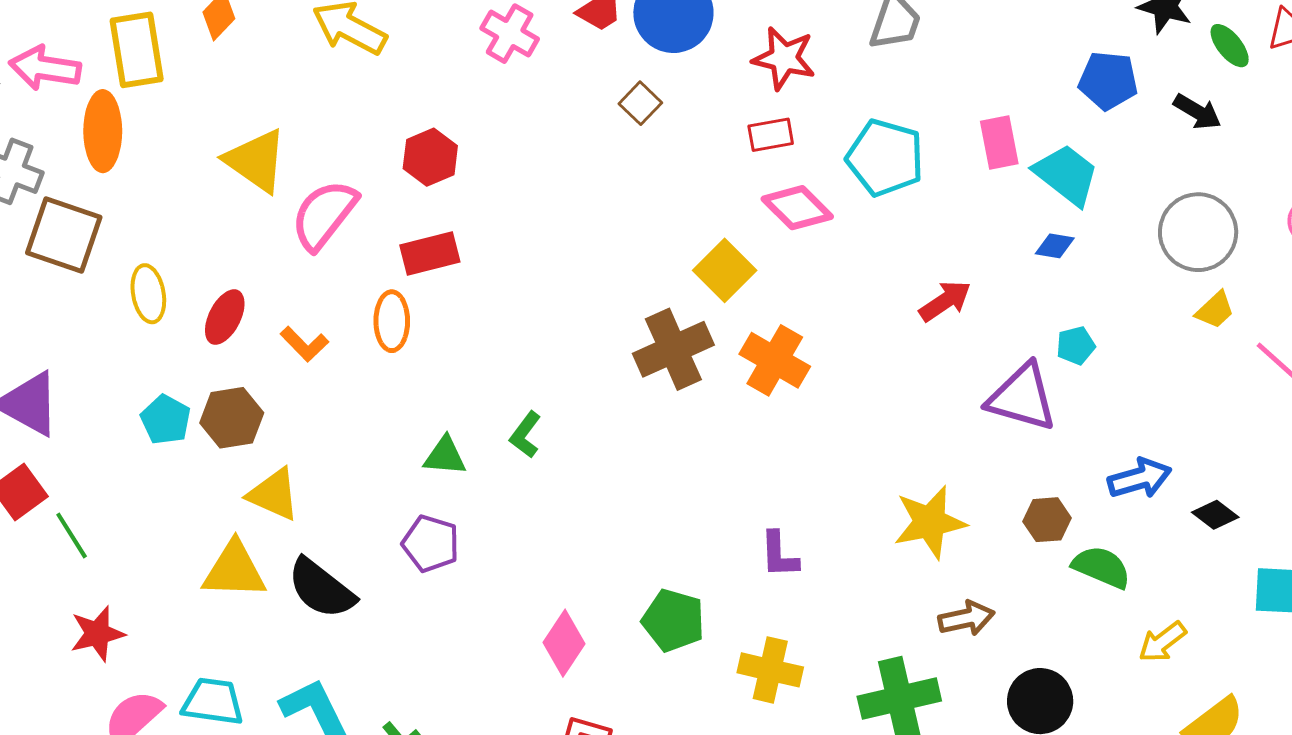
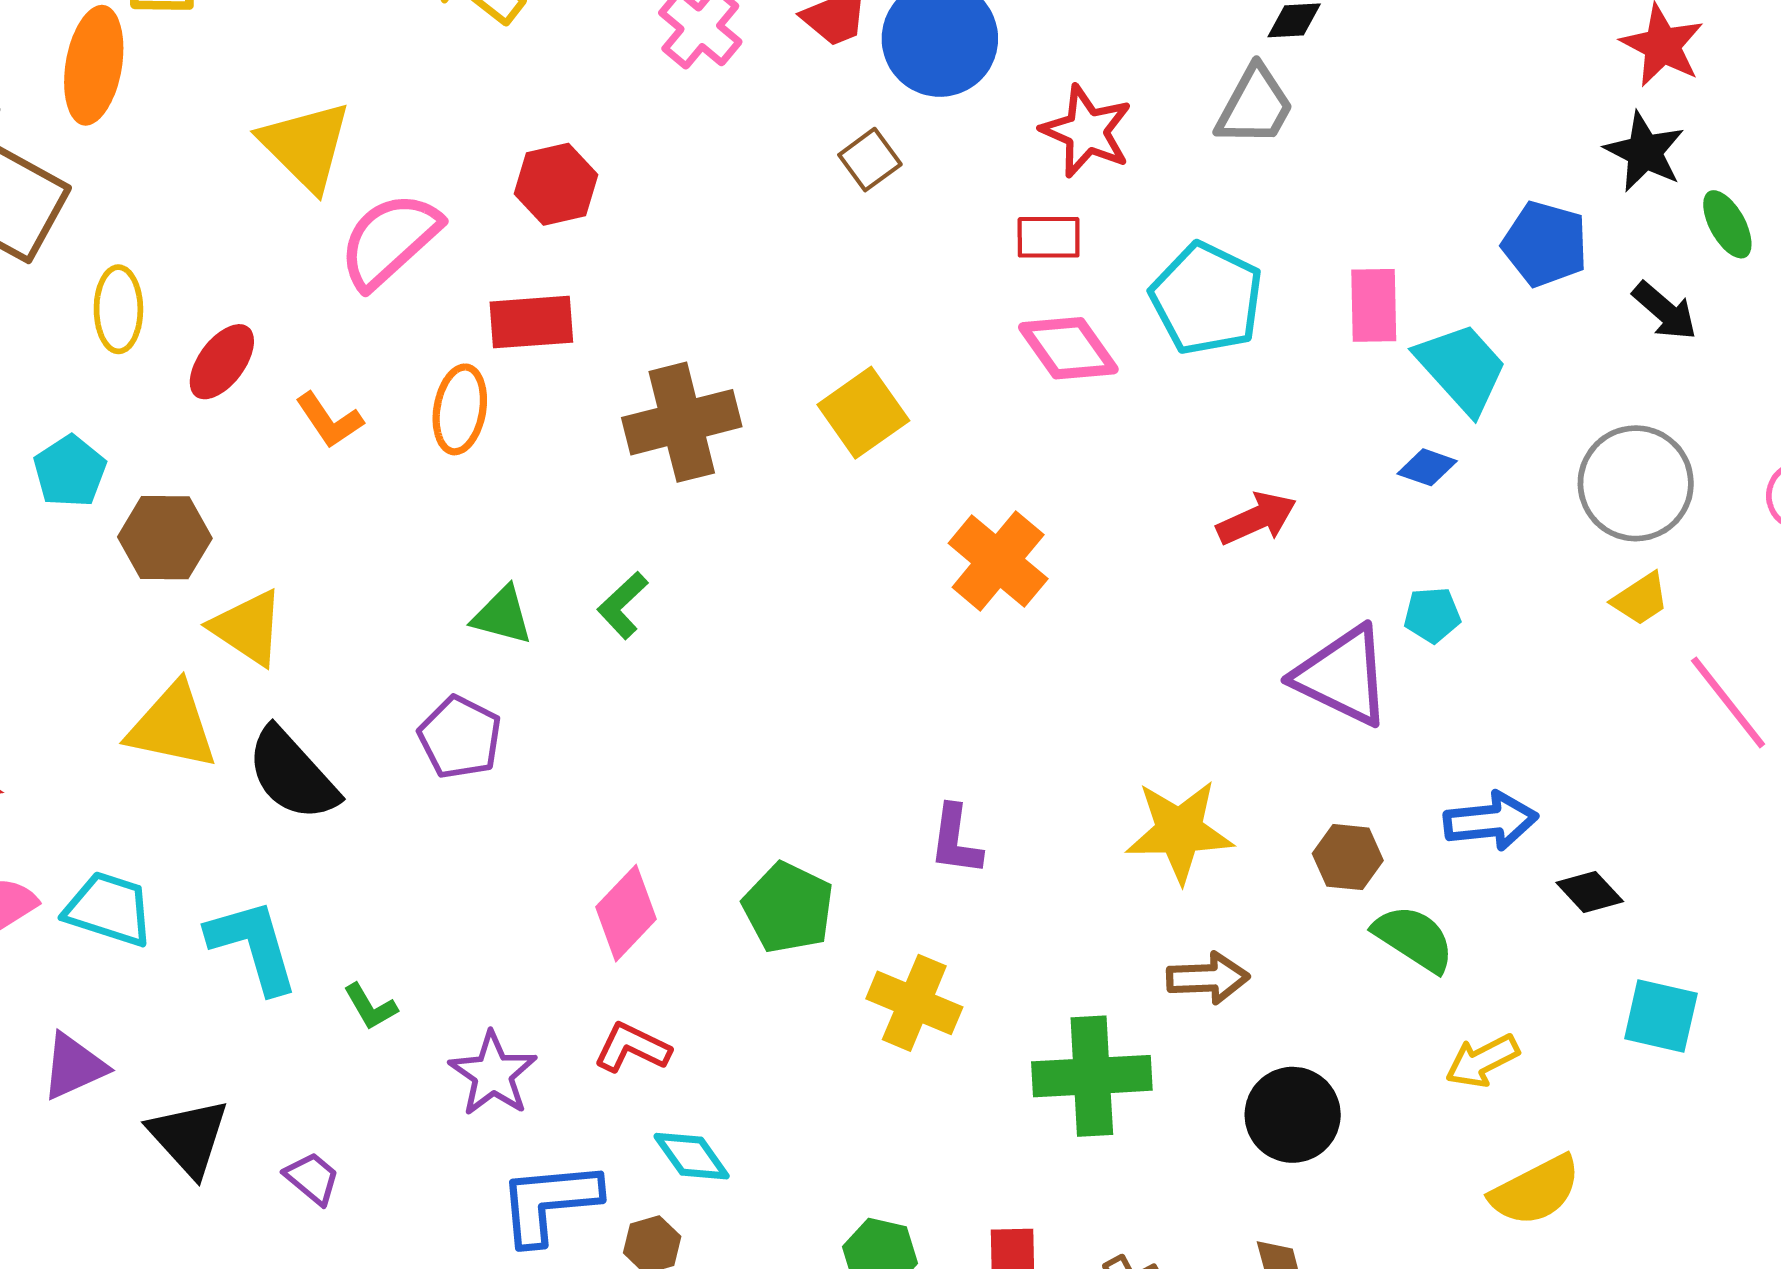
yellow square: (725, 270) -> (863, 413), moved
brown cross: (673, 349) -> (682, 422), moved
brown hexagon: (232, 418) -> (165, 538), moved
cyan pentagon: (166, 420) -> (70, 471), moved

